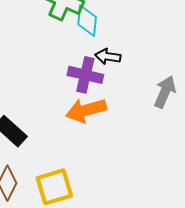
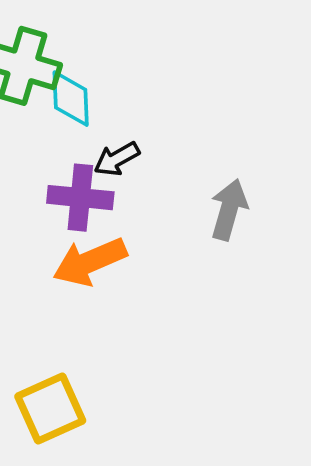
black arrow: (108, 57) -> (117, 159), turned -30

